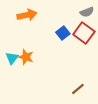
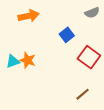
red square: (84, 33) -> (89, 57), moved
cyan triangle: (12, 58) -> (13, 61), turned 32

